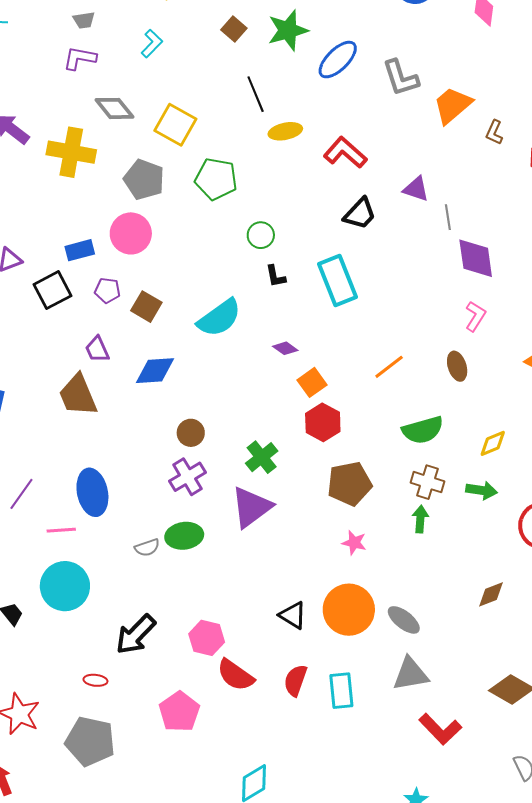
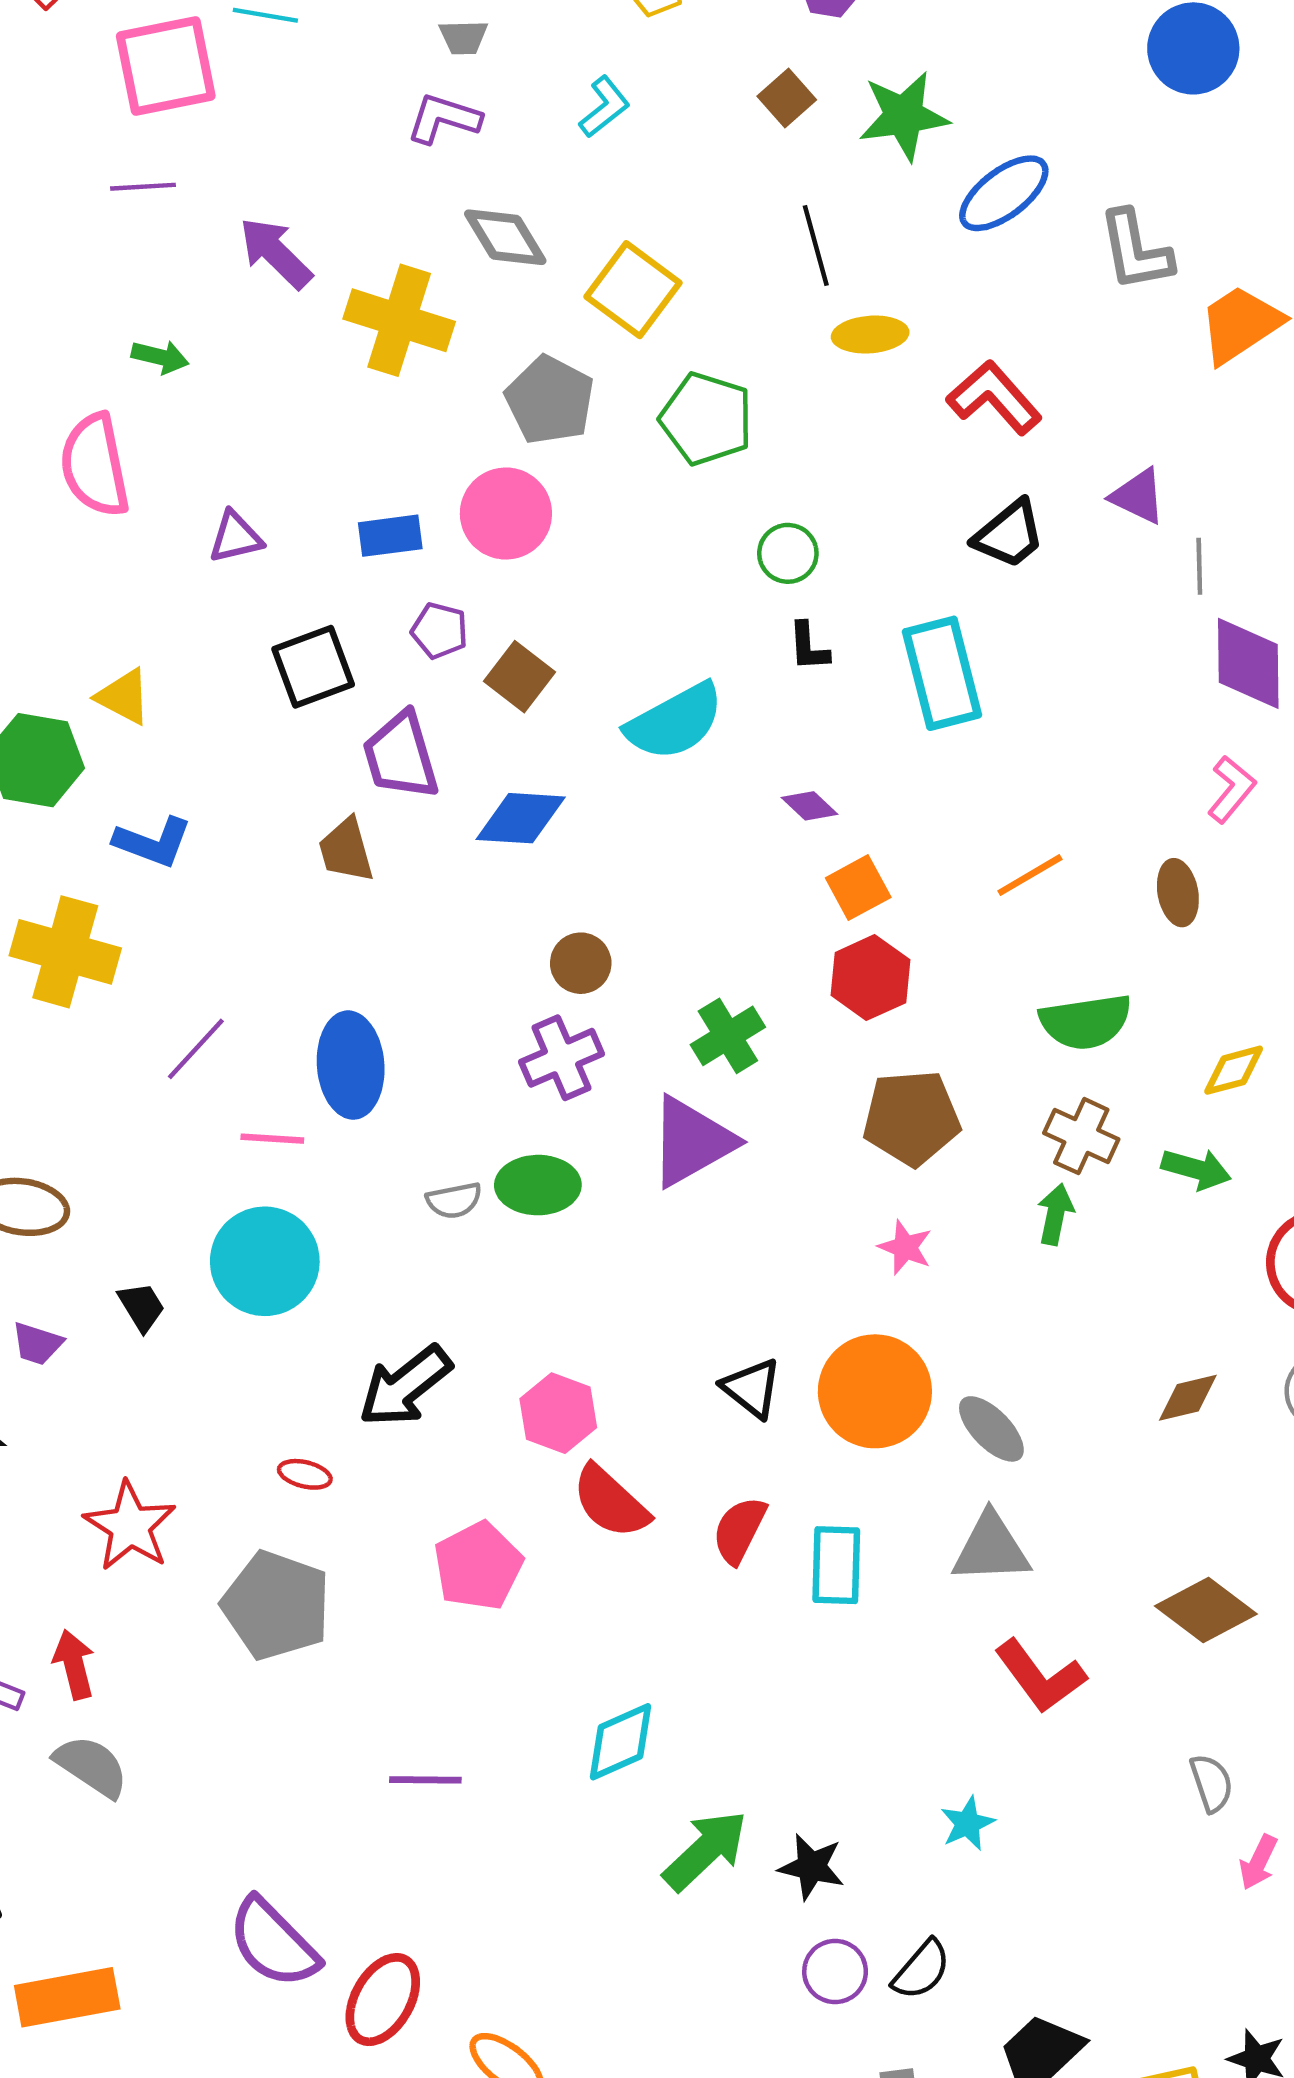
black square: (52, 290) -> (313, 667), moved
purple trapezoid: (97, 349) -> (401, 756), size x1.5
brown trapezoid: (78, 395) -> (346, 850), size x0.7

